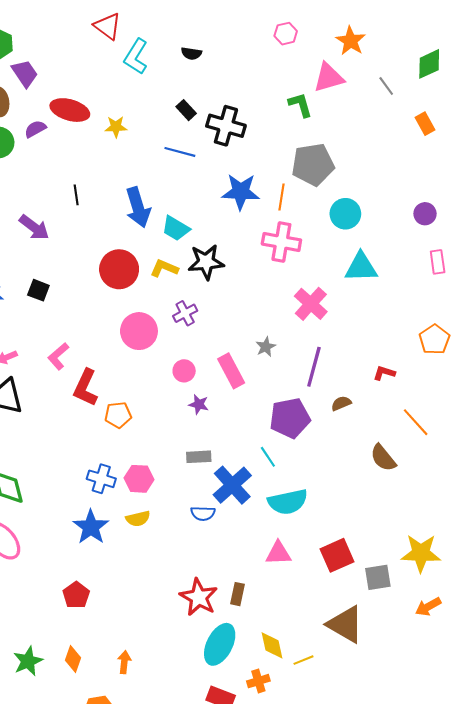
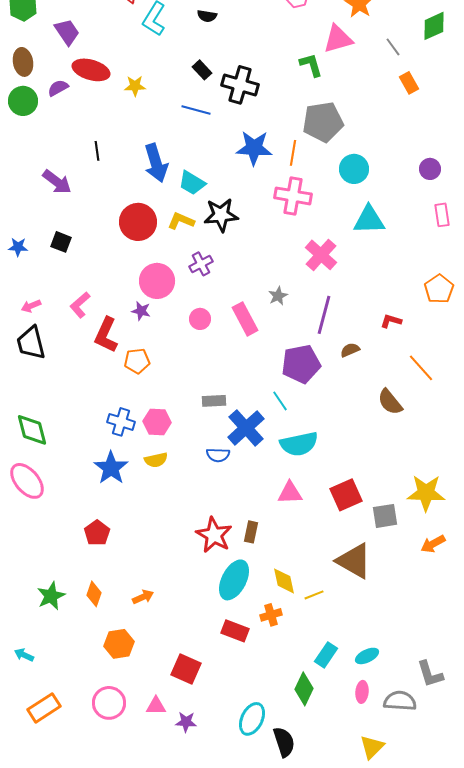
purple trapezoid: (25, 73) -> (67, 32), moved
orange rectangle: (425, 124) -> (409, 83), moved
purple star: (199, 404) -> (141, 311), moved
orange arrow: (124, 662) -> (143, 597), turned 60

